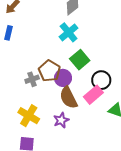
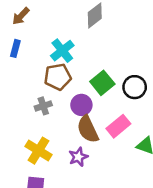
cyan cross: (69, 32) -> (62, 51), moved
brown pentagon: (49, 71) -> (58, 77), moved, turned 30
black circle: (101, 80) -> (135, 87), moved

